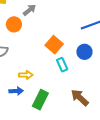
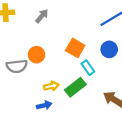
orange circle: (14, 24) -> (37, 55), moved
green rectangle: (40, 100) -> (75, 87), moved, turned 36

